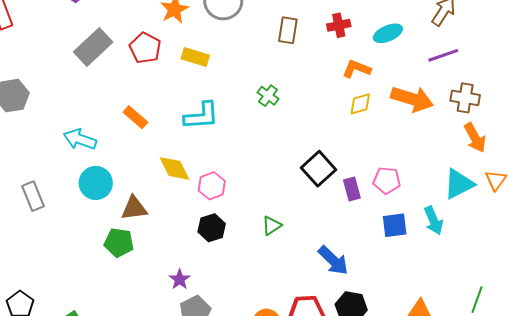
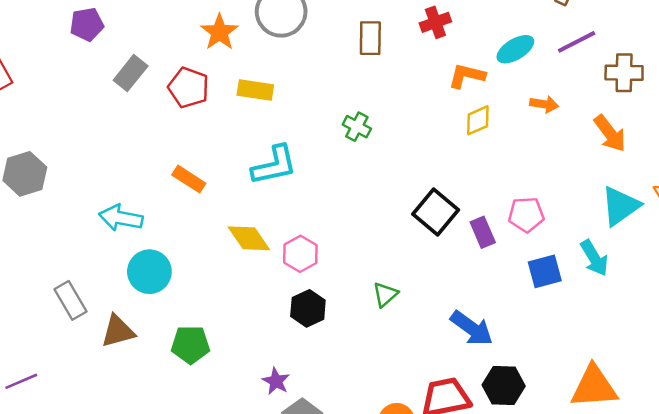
cyan ellipse: (388, 33) -> (515, 49), moved
gray rectangle: (93, 47) -> (131, 73), moved, size x0.7
brown cross: (465, 98) -> (624, 73), moved
orange arrow: (412, 99) -> (544, 104), size x0.5
orange arrow: (475, 138) -> (610, 133), moved
brown triangle: (134, 208) -> (118, 331), moved

